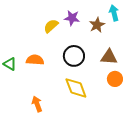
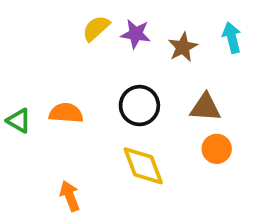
cyan arrow: (114, 13) -> (232, 38), moved
yellow semicircle: (51, 26) -> (96, 28), moved

